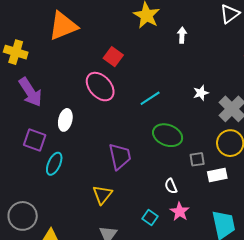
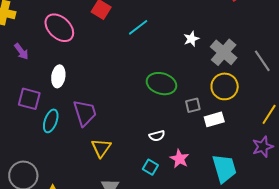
pink ellipse: (100, 87) -> (59, 28), moved
purple arrow: (30, 92) -> (21, 51), size x0.6
cyan line: (150, 98) -> (138, 27), moved
purple trapezoid: (120, 156) -> (85, 113), moved
white semicircle: (171, 186) -> (157, 136), moved, turned -77

